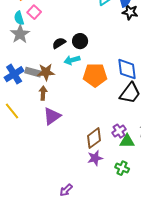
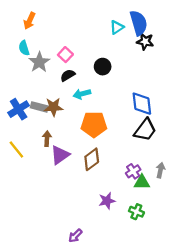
pink square: (34, 12) -> (65, 55), moved
gray star: (20, 34) -> (39, 62), moved
black circle: (80, 41) -> (103, 67), moved
orange pentagon: (95, 75) -> (94, 124), moved
brown arrow: (43, 93) -> (47, 139), moved
brown diamond: (94, 138) -> (92, 159), moved

